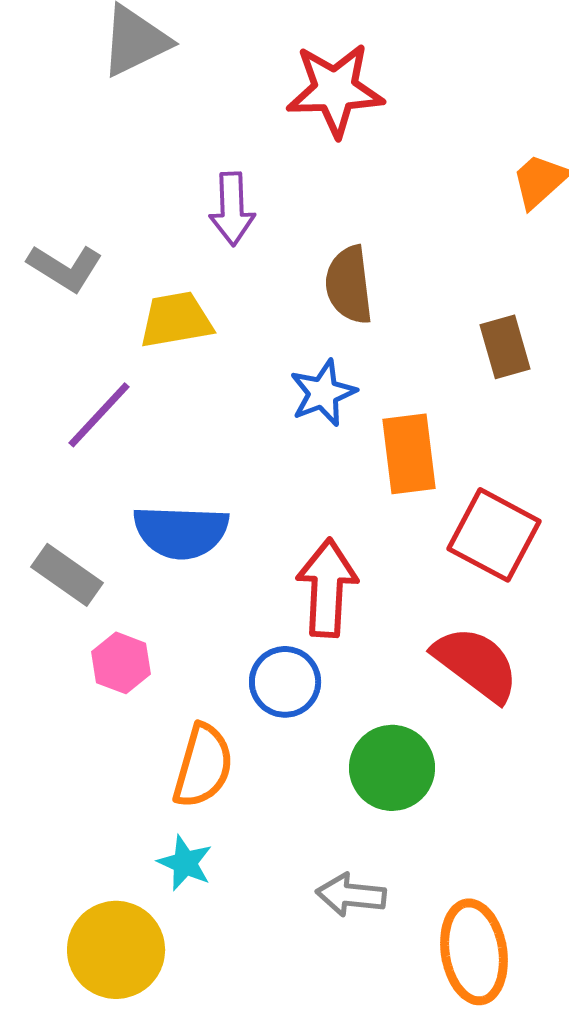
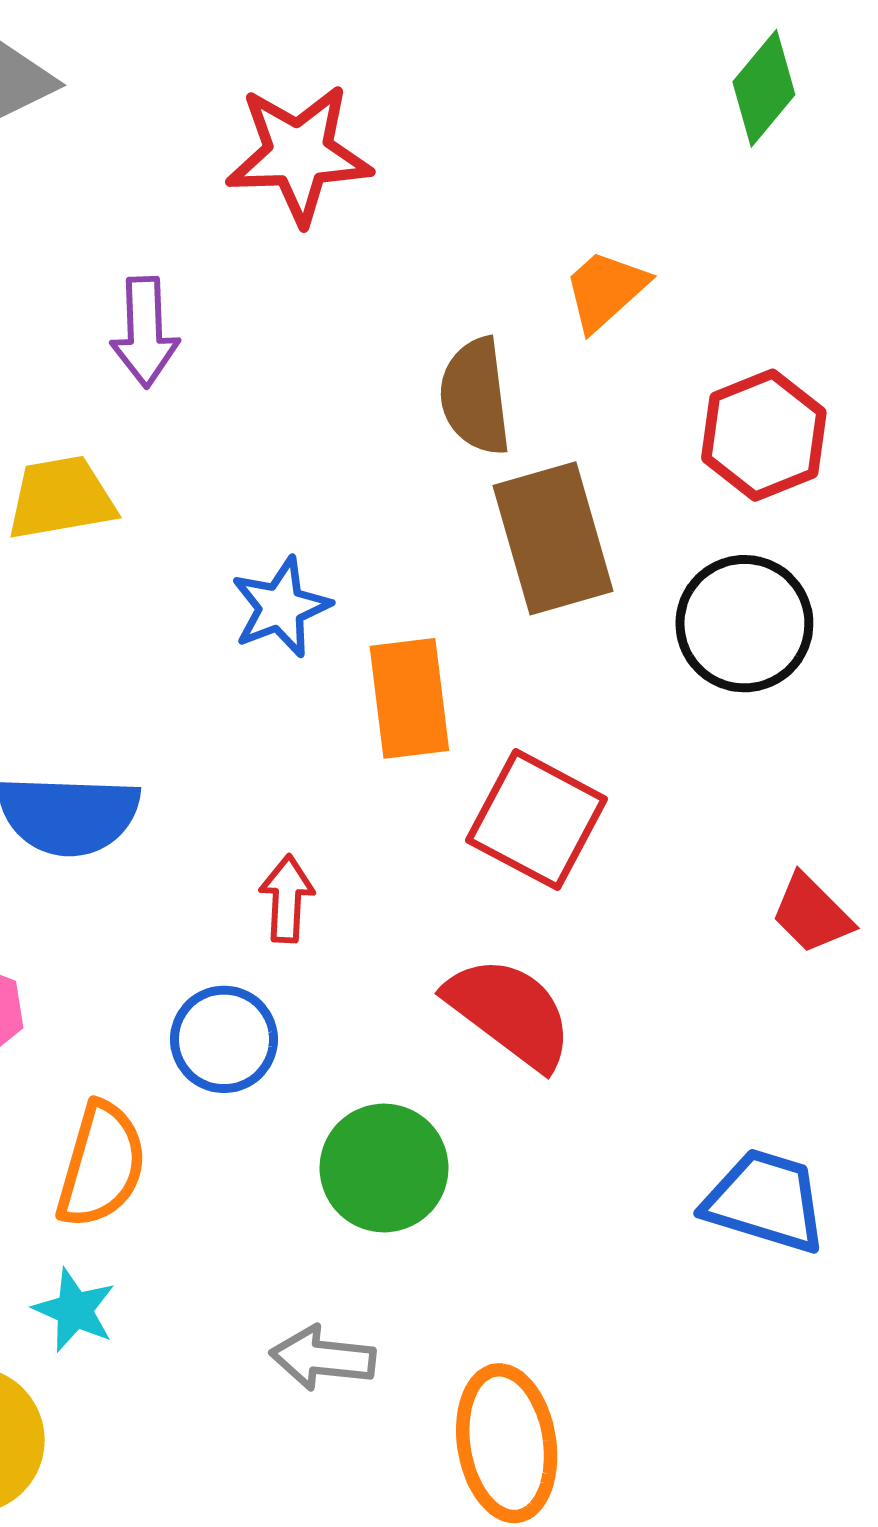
brown semicircle: (349, 285) -> (475, 396), moved
brown rectangle: (505, 347) -> (553, 538), size x1.6
red arrow: (327, 588) -> (287, 899), size x0.6

